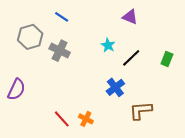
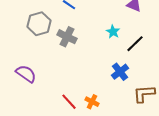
purple semicircle: (16, 89) -> (26, 74), turned -80

